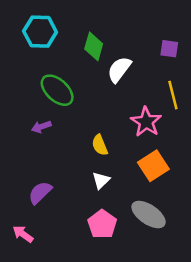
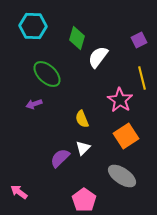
purple square: (169, 49) -> (139, 40), turned -35
purple semicircle: (40, 193) -> (60, 158), moved
pink pentagon: (102, 224) -> (84, 200), moved

